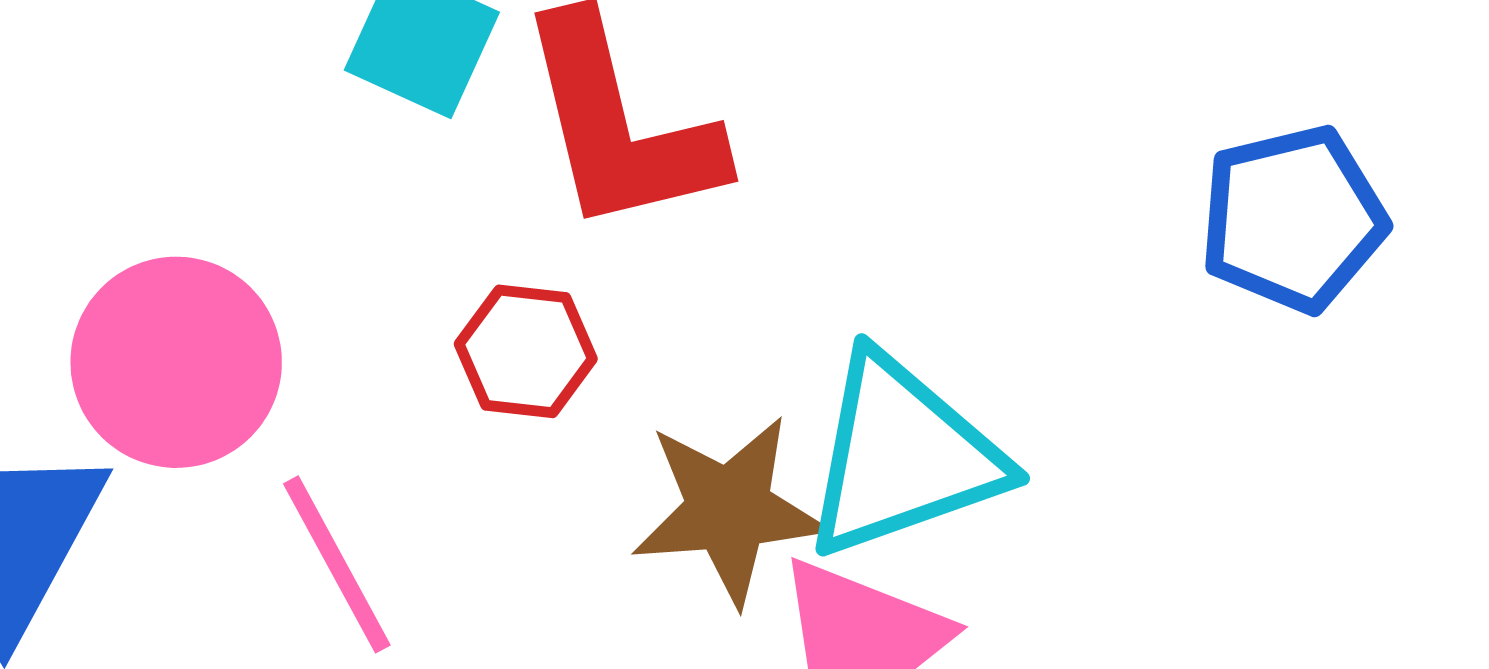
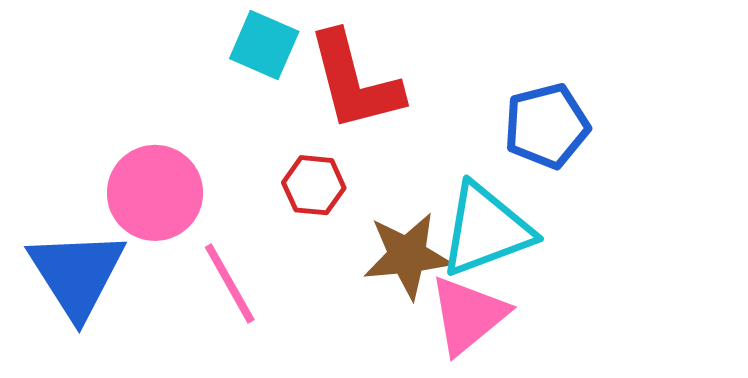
blue pentagon: (1293, 219) -> (547, 126), moved

